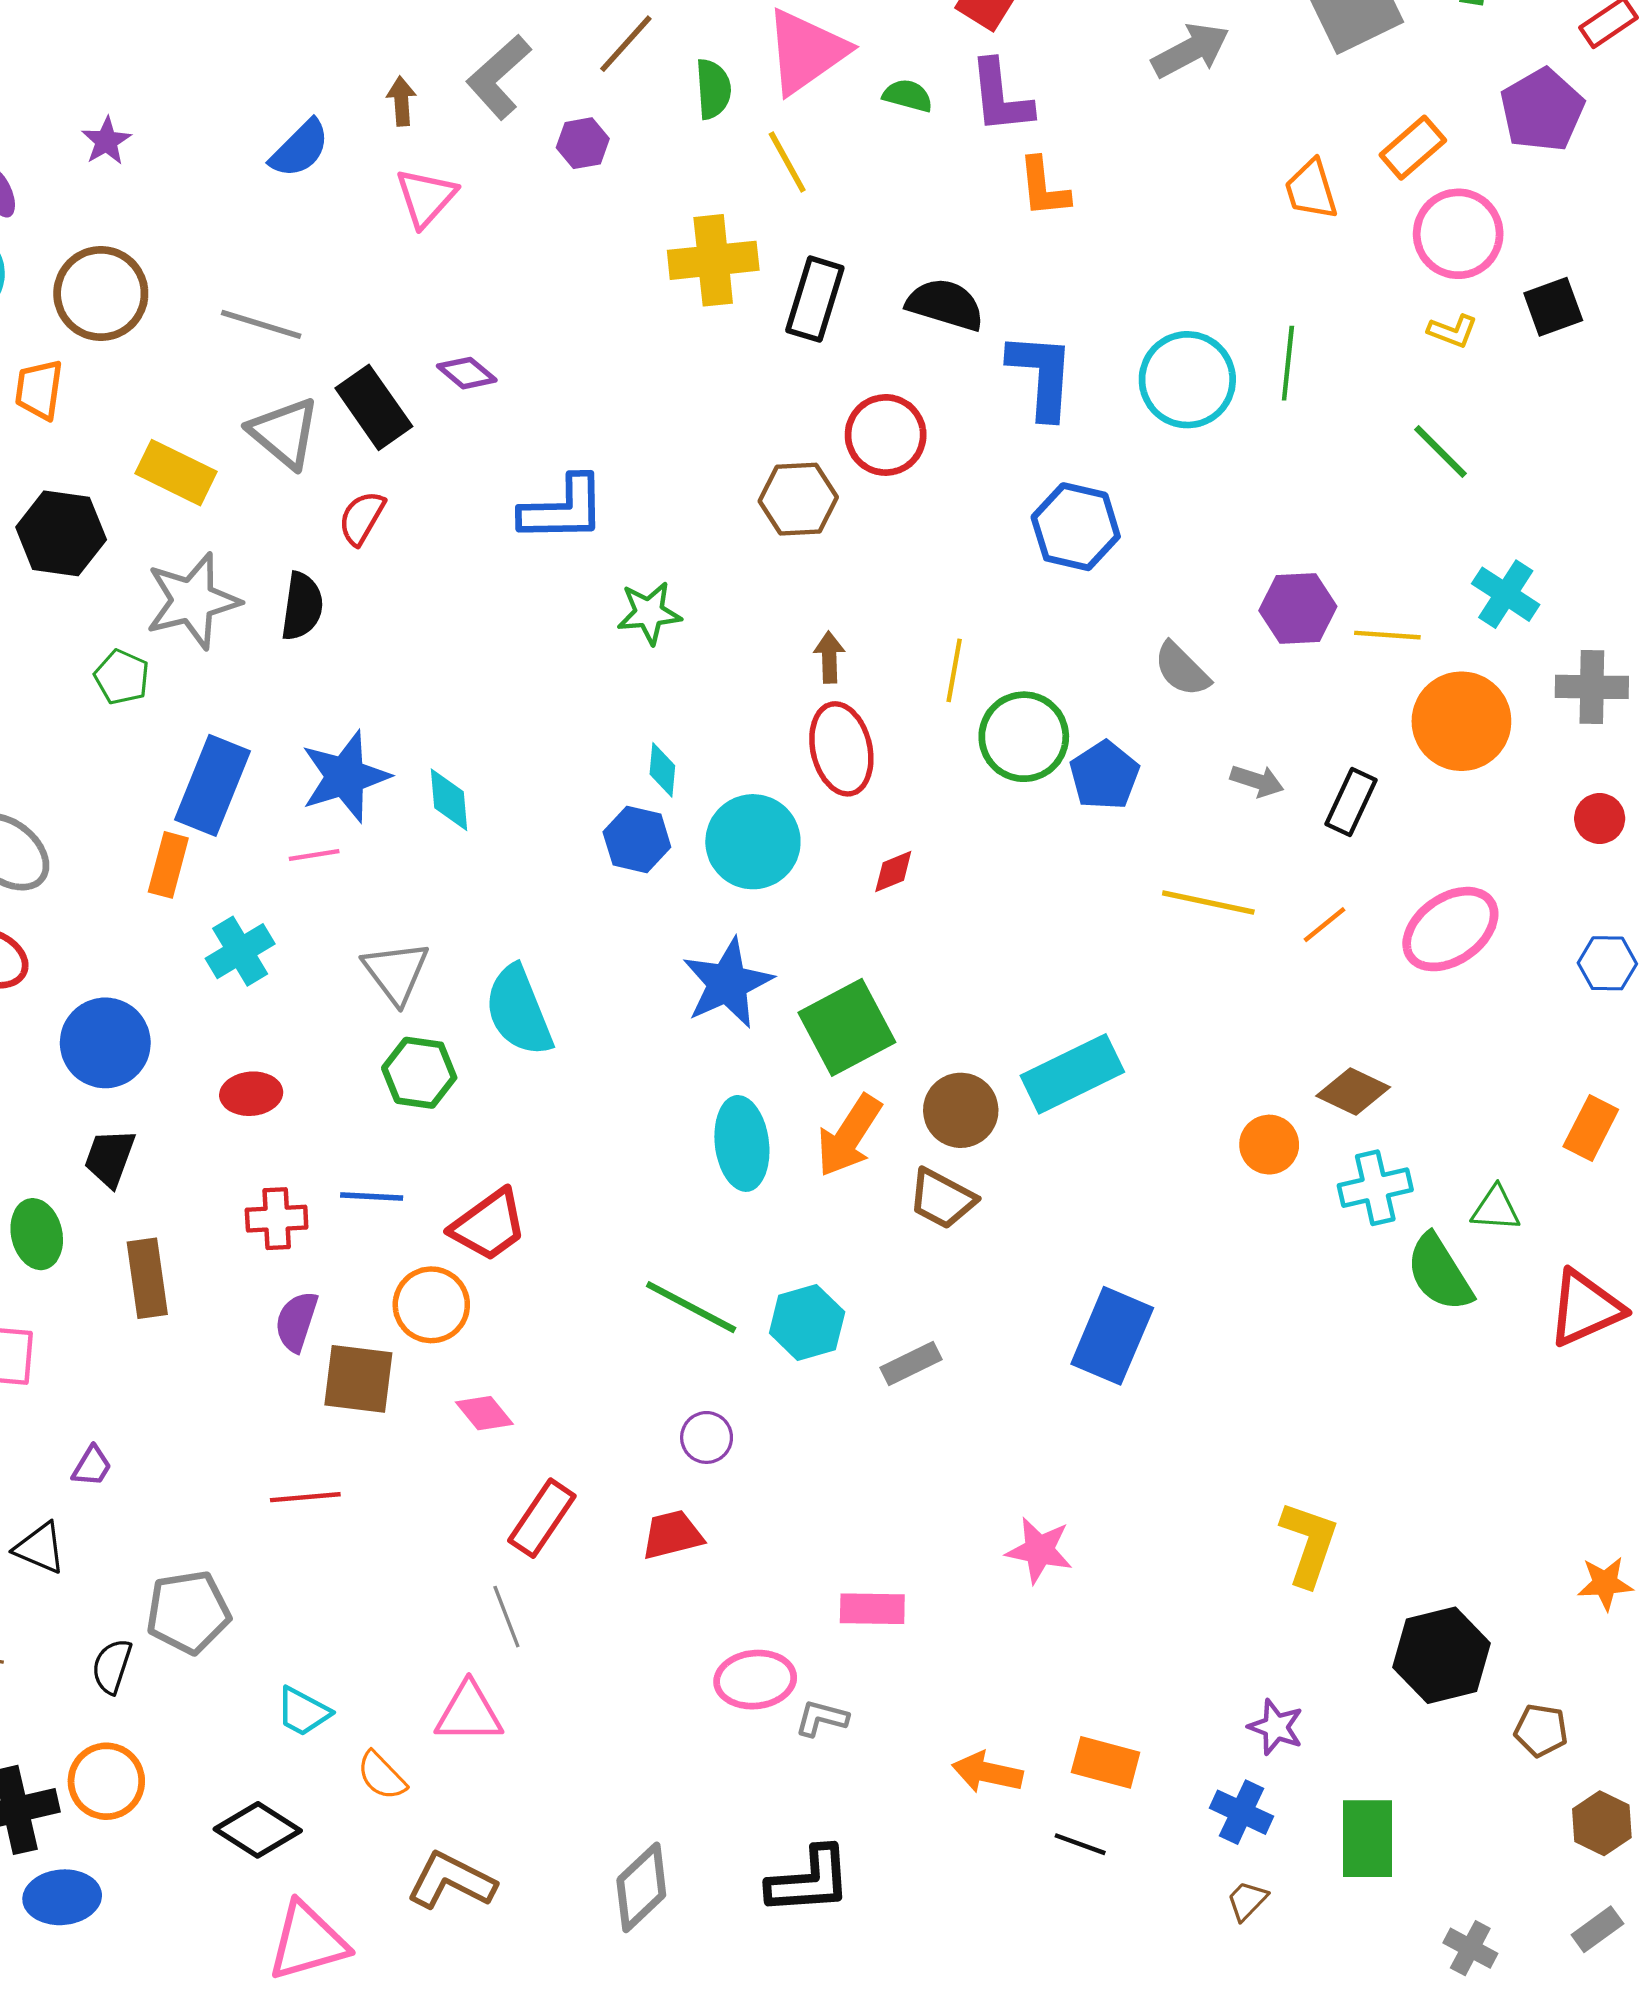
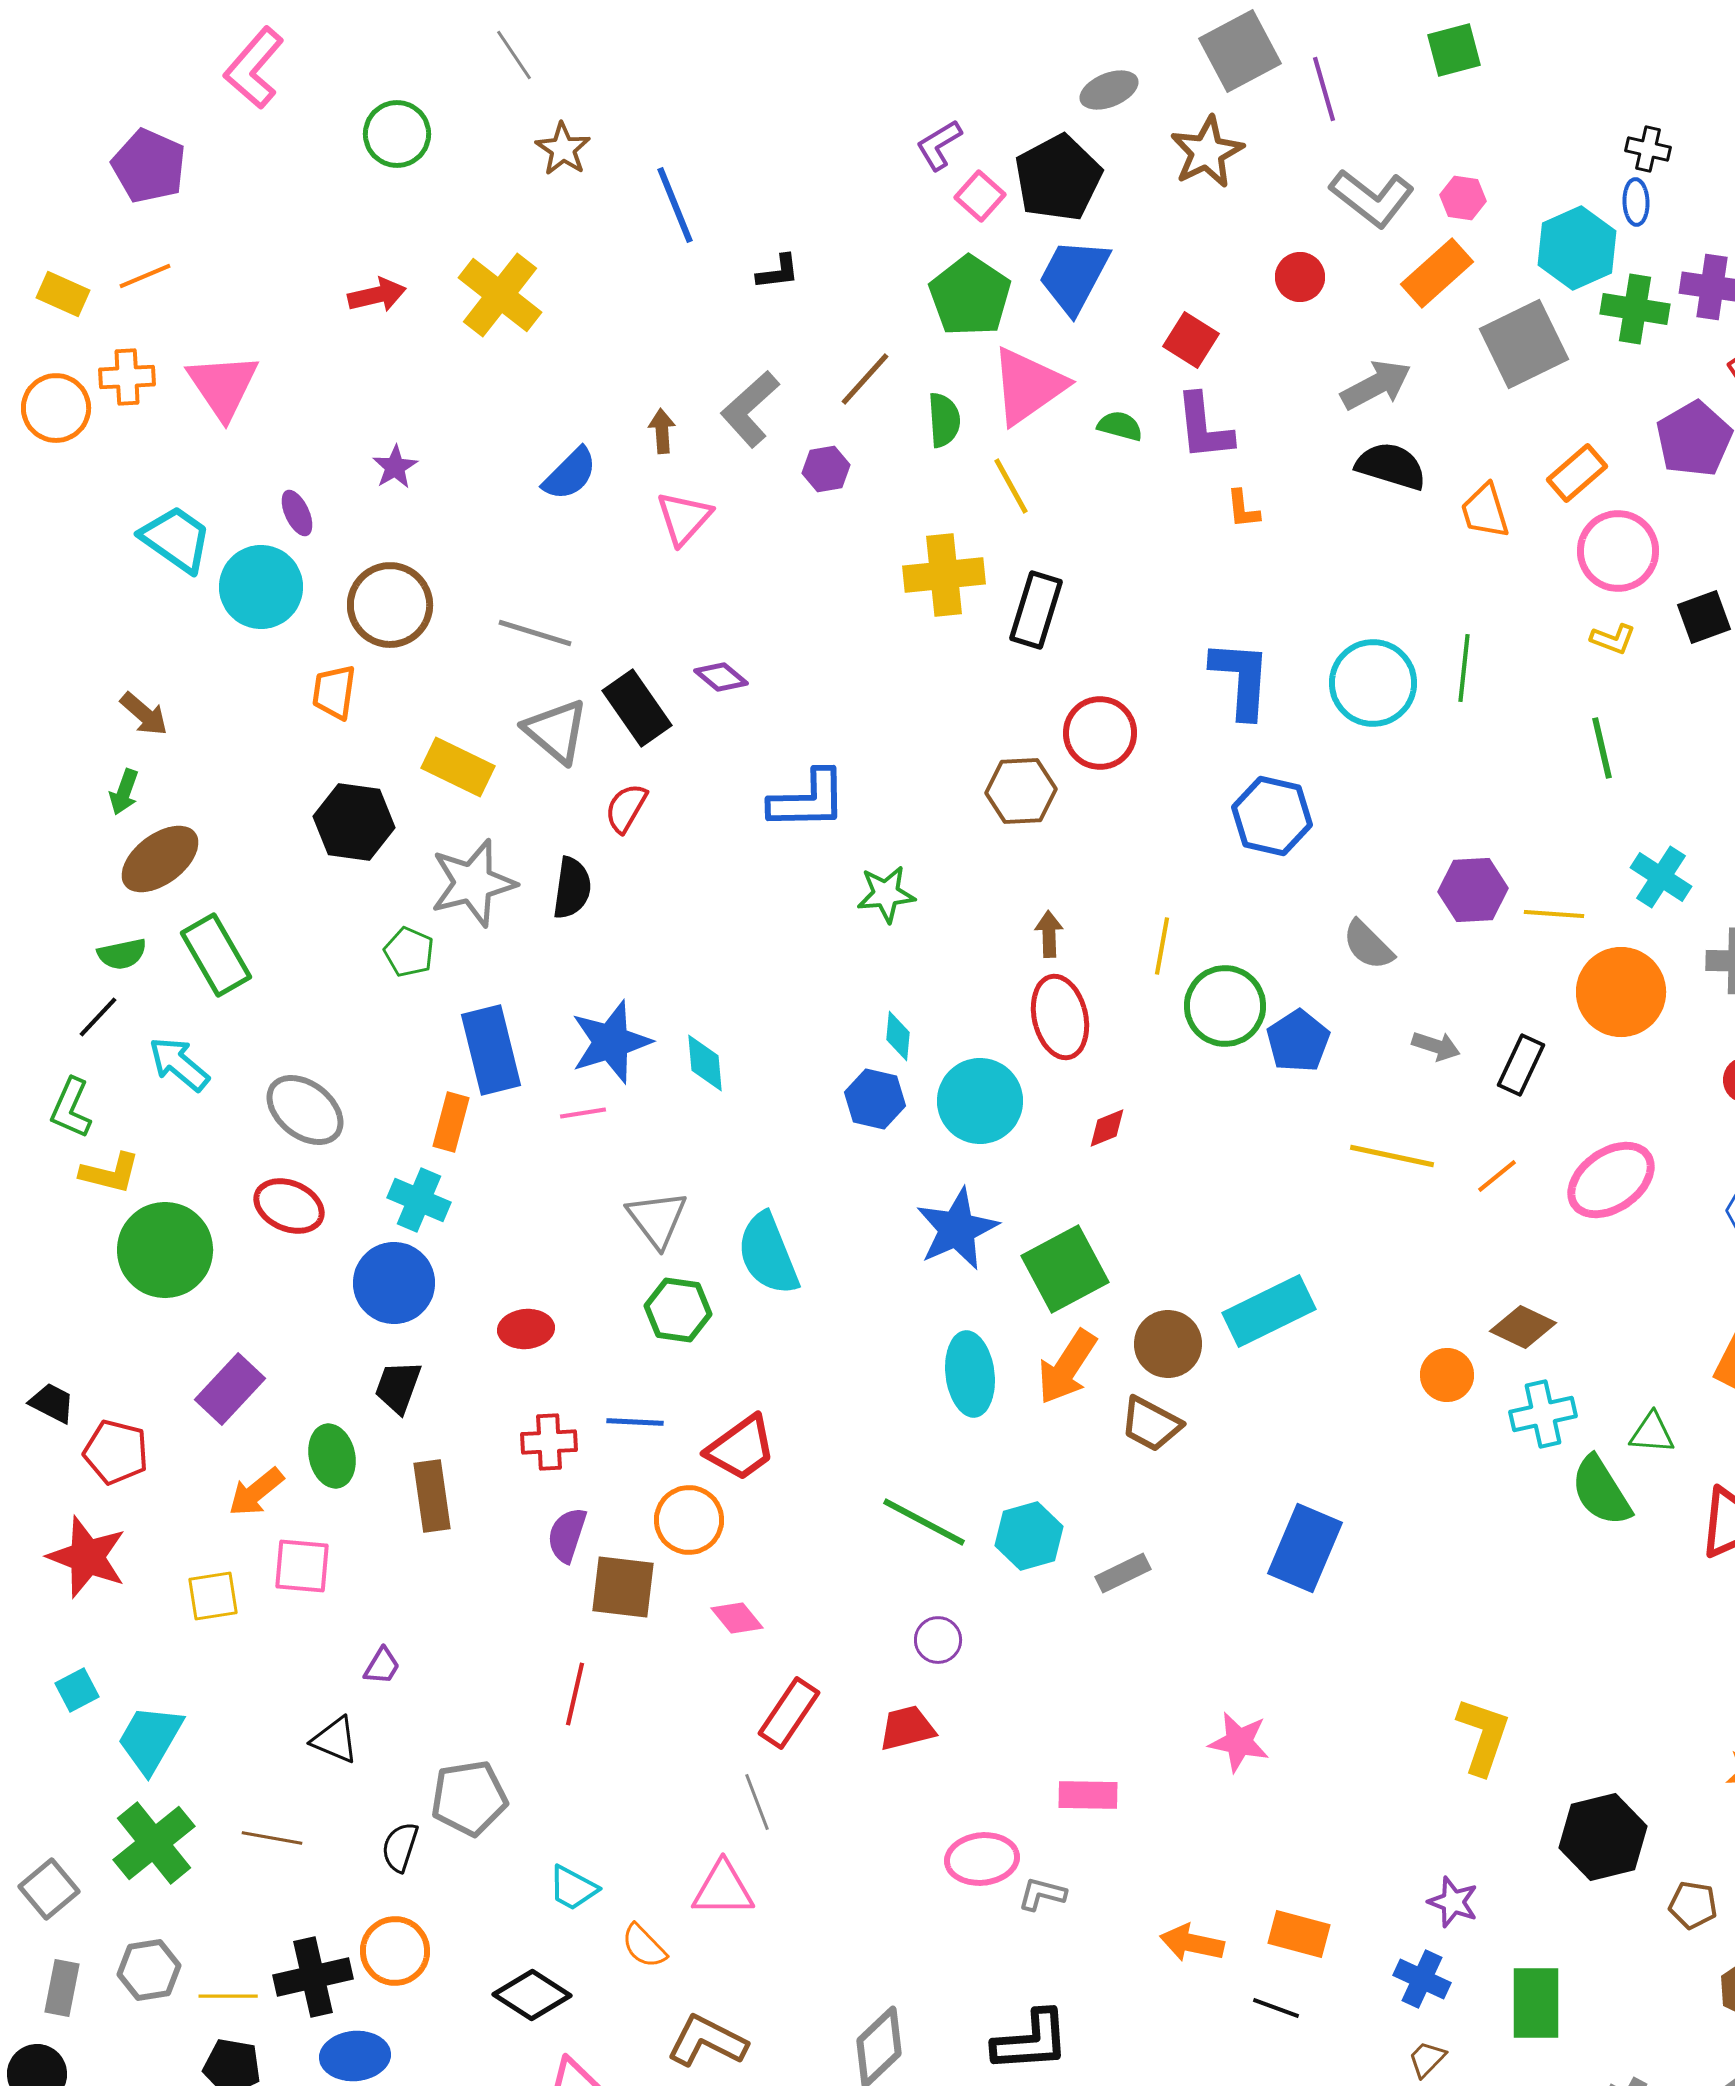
orange L-shape: (1044, 187) -> (1243, 509), size x0.7
black semicircle: (945, 305) -> (1391, 466), moved
green line: (1440, 452) -> (1602, 748), turned 32
blue rectangle: (212, 785) -> (491, 1050), turned -36
cyan cross: (240, 951) -> (419, 1200), moved, turned -36
red line: (305, 1497) -> (575, 1694), turned -72

